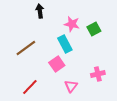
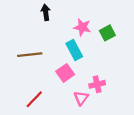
brown line: (26, 48) -> (30, 55), turned 30
pink cross: (98, 74) -> (97, 84), moved

